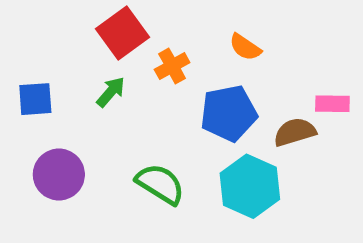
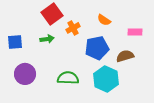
green arrow: (111, 92) -> (47, 39), turned 40
pink rectangle: (332, 104) -> (135, 32), moved
green semicircle: (160, 184) -> (68, 78), turned -30

